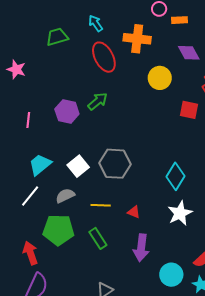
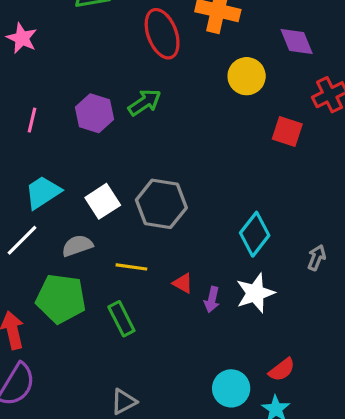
purple arrow: (141, 248) -> (212, 300), moved, size x0.6

